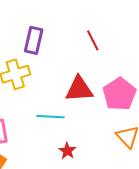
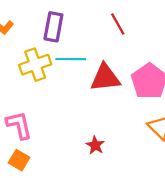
cyan line: (51, 117) -> (71, 59), moved

